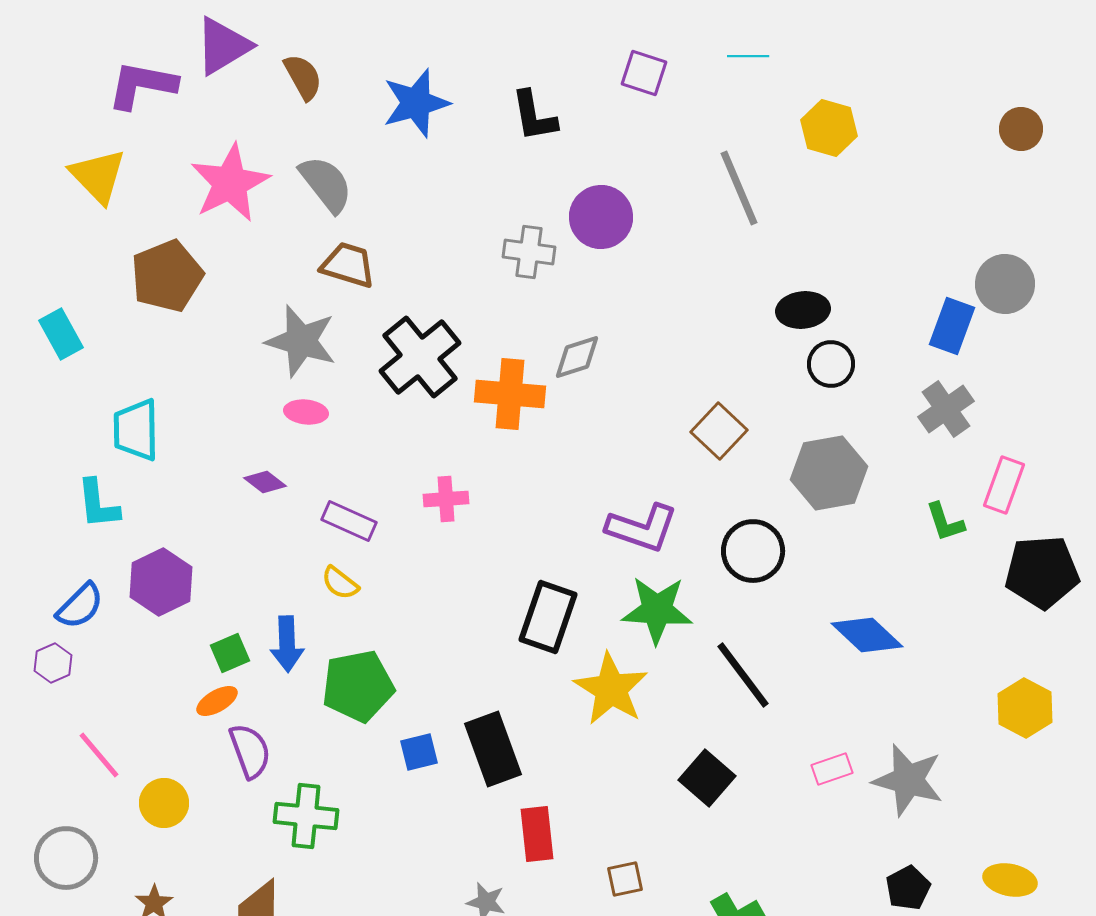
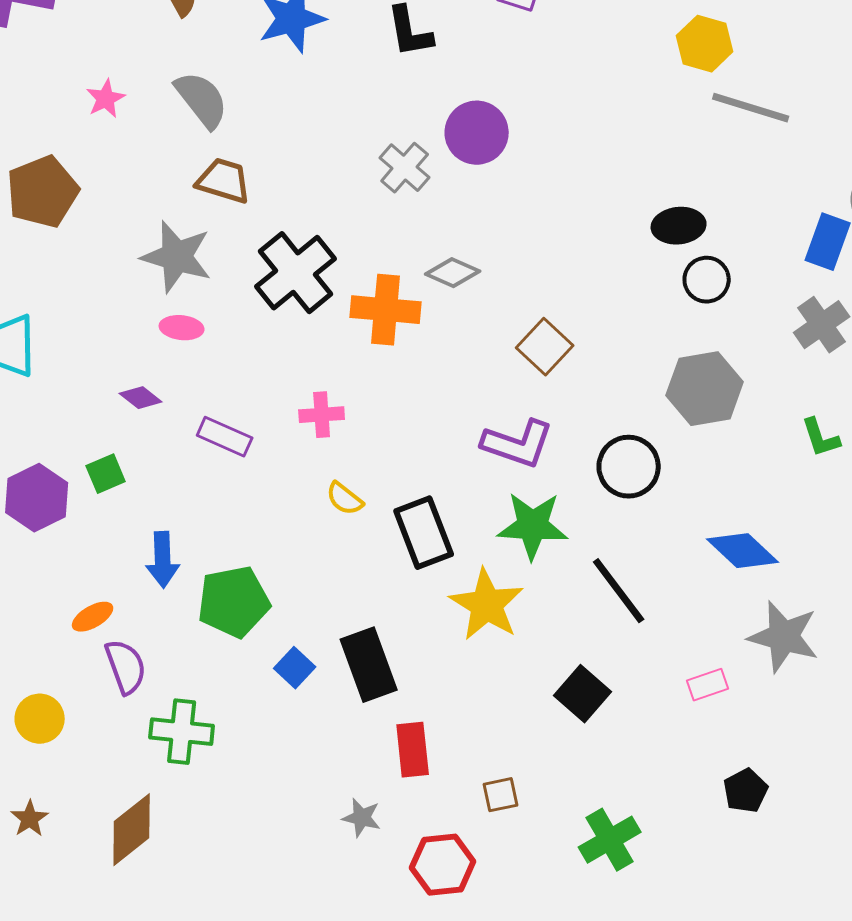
pink star: (230, 183) -> (106, 99), size x0.5
gray line: (739, 188) -> (751, 108), moved, turned -50
gray cross: (529, 252) -> (405, 168), turned 33
gray diamond: (577, 357) -> (453, 273), turned 42
brown square: (719, 431) -> (545, 347), moved
yellow semicircle: (340, 583) -> (345, 499), moved
black rectangle: (548, 617) -> (424, 533), turned -40
green square: (230, 653) -> (106, 474), moved
blue square: (419, 752) -> (295, 668), turned -33
gray star: (908, 780) -> (784, 637), moved
black pentagon: (908, 888) -> (746, 791), moved

